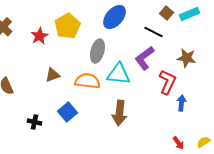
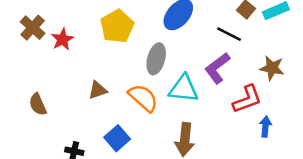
red star: (39, 36) -> (62, 39), moved
orange semicircle: (87, 81) -> (143, 98), turned 35
red L-shape: (167, 82) -> (247, 99), turned 45

